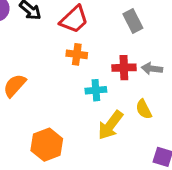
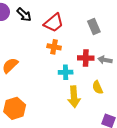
yellow arrow: (110, 125) -> (74, 97), turned -45
orange hexagon: (47, 145) -> (15, 108), moved

